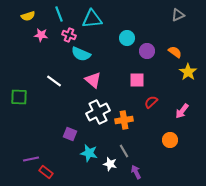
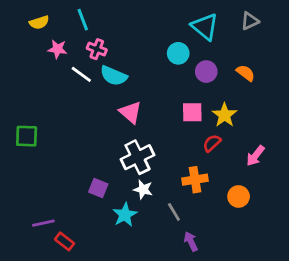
cyan triangle: (92, 19) -> (205, 27), moved, turned 45
yellow star: (188, 72) -> (225, 115), moved
white line: (54, 81) -> (81, 74), moved
orange cross: (124, 120) -> (195, 180), moved
cyan star: (89, 153) -> (125, 215), turned 30
white star: (110, 164) -> (143, 189), moved

